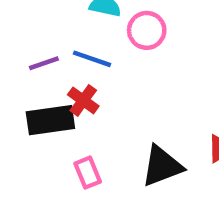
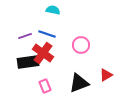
pink circle: (147, 30) -> (81, 45), moved
red cross: (83, 100) -> (43, 53), size x1.5

